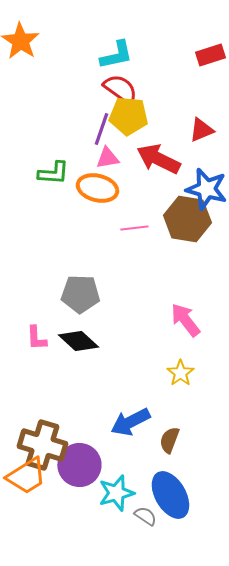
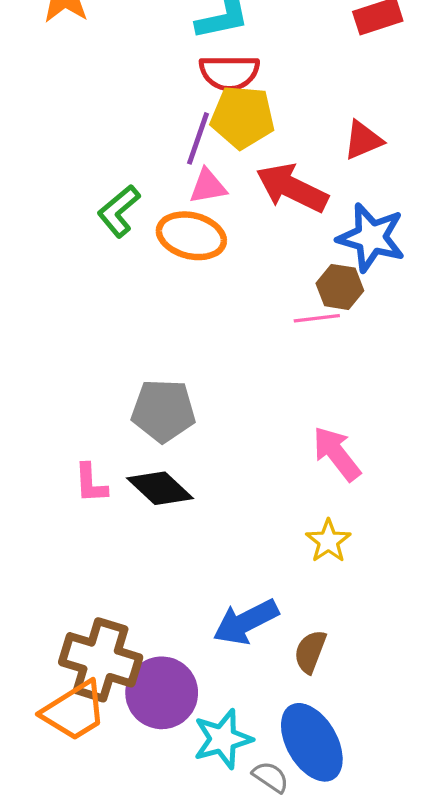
red semicircle: (120, 89) -> (229, 72), turned 144
green L-shape: (53, 173) -> (119, 211), turned 136
brown hexagon: (187, 219) -> (340, 287), size x0.6
pink line: (134, 228) -> (317, 318), moved

